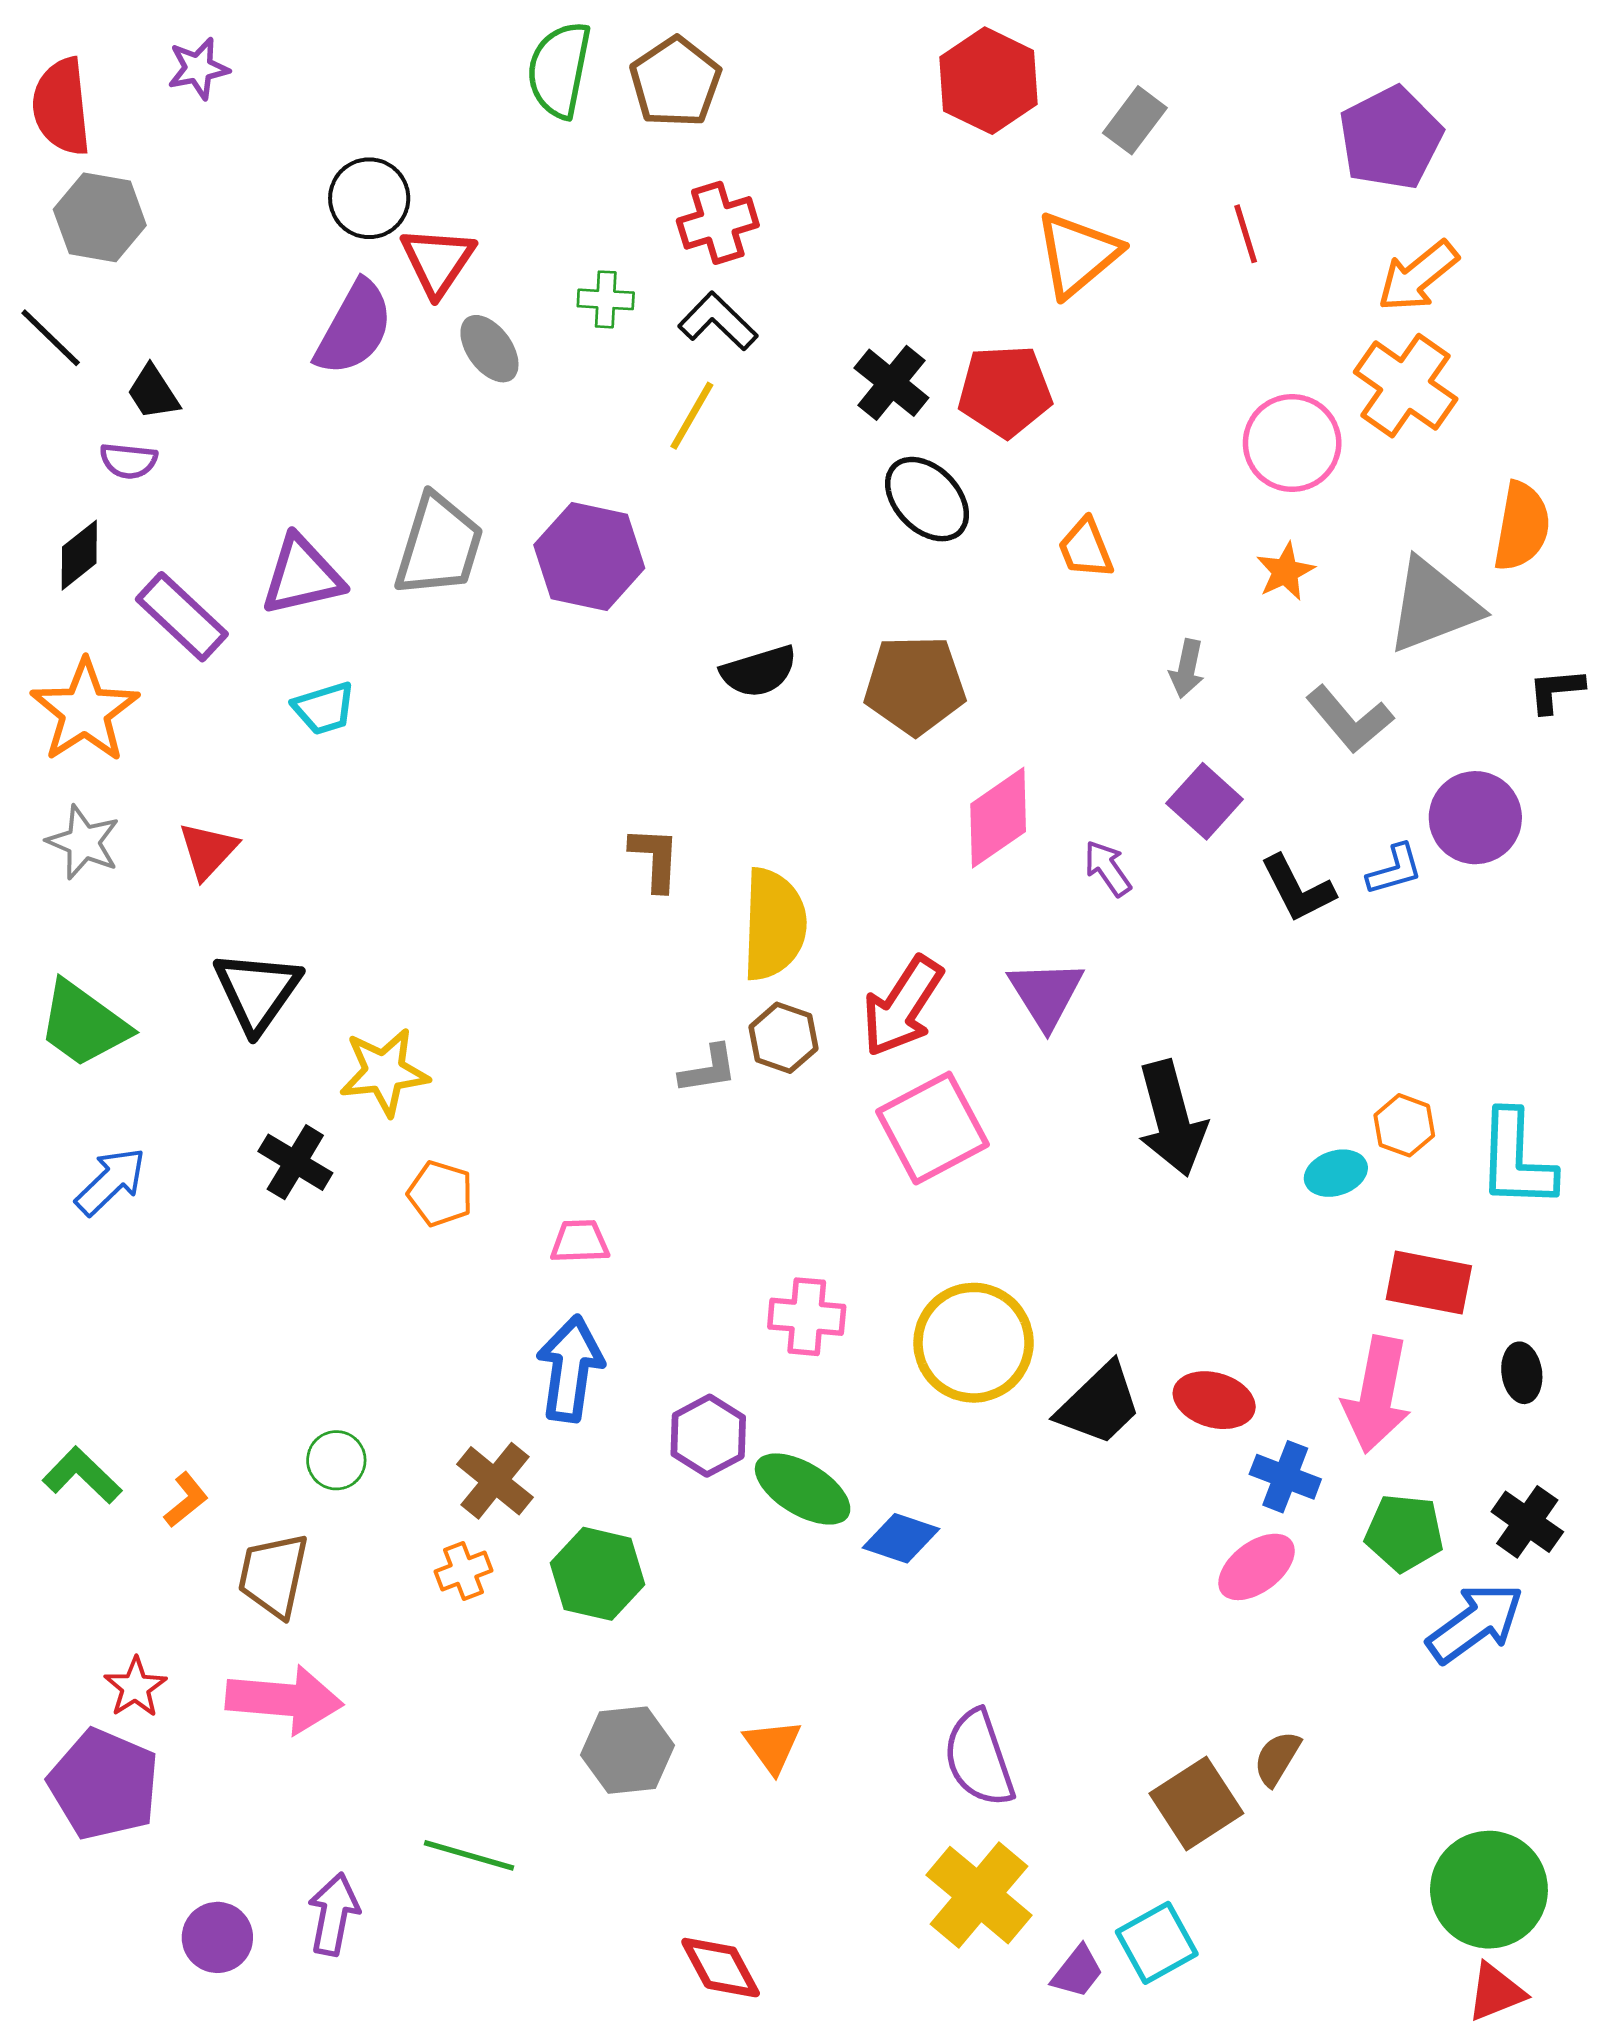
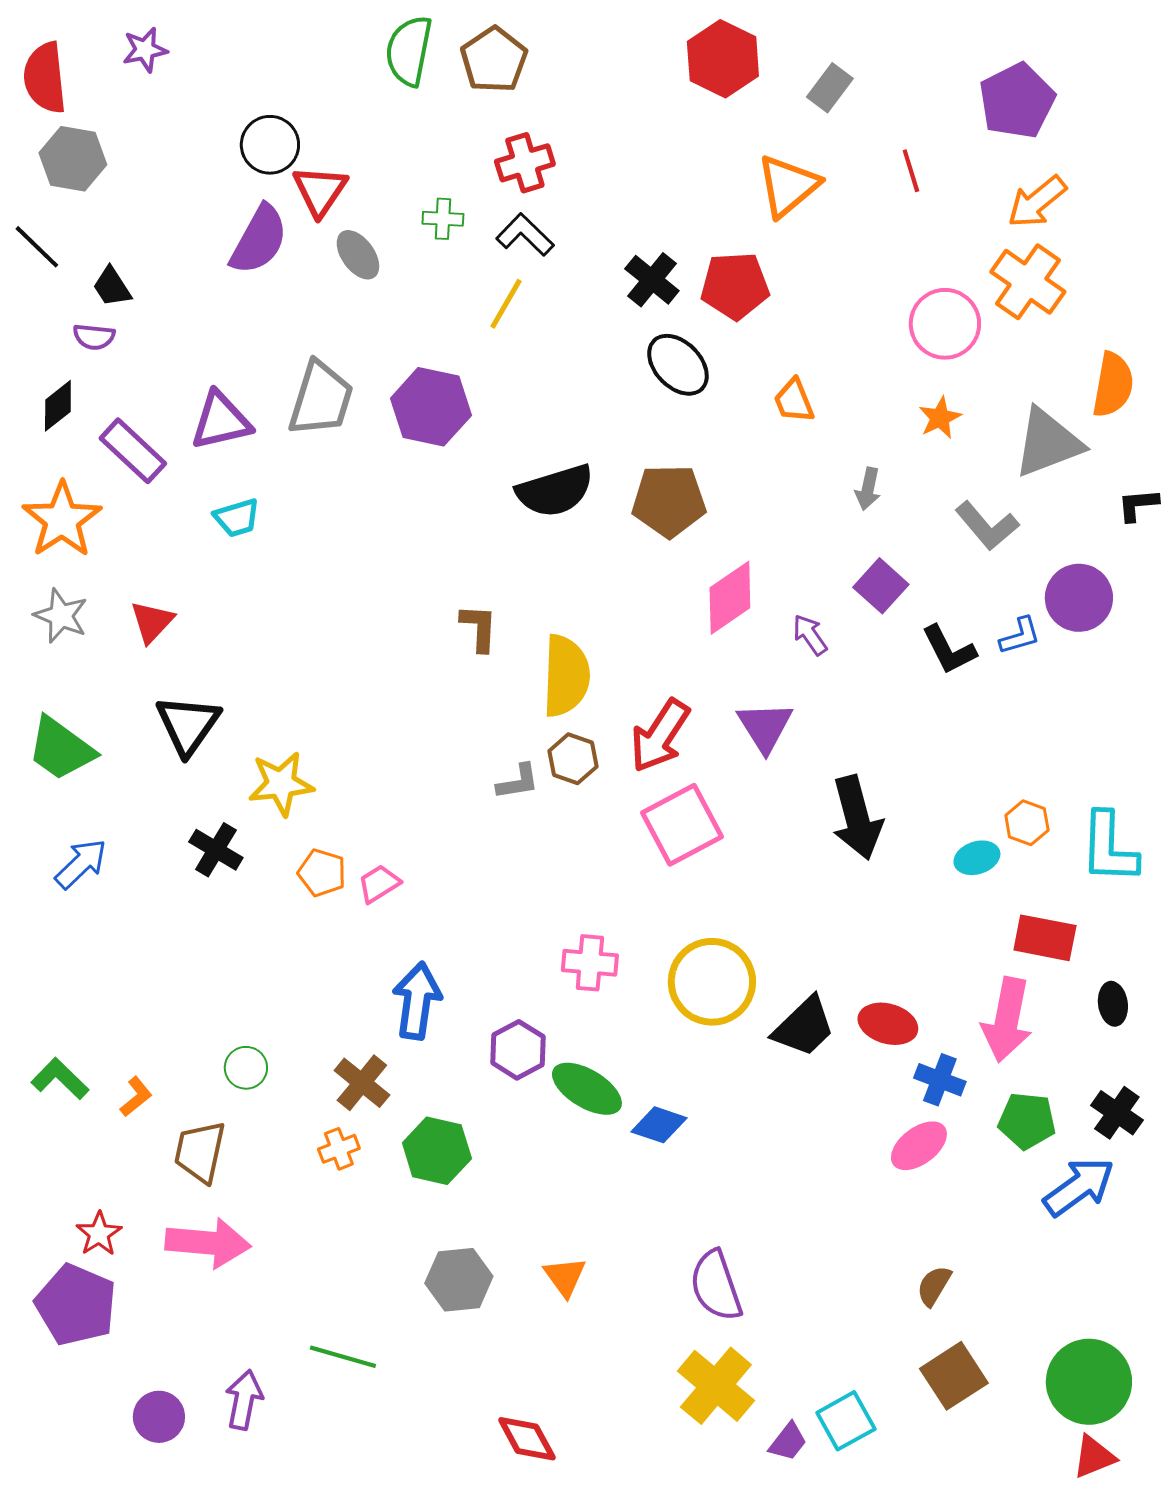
black semicircle: (759, 671) -> (555, 491), size x1.4
pink trapezoid: (580, 1242) -> (379, 884), moved, turned -30
brown square: (1196, 1803) -> (954, 1376), moved

